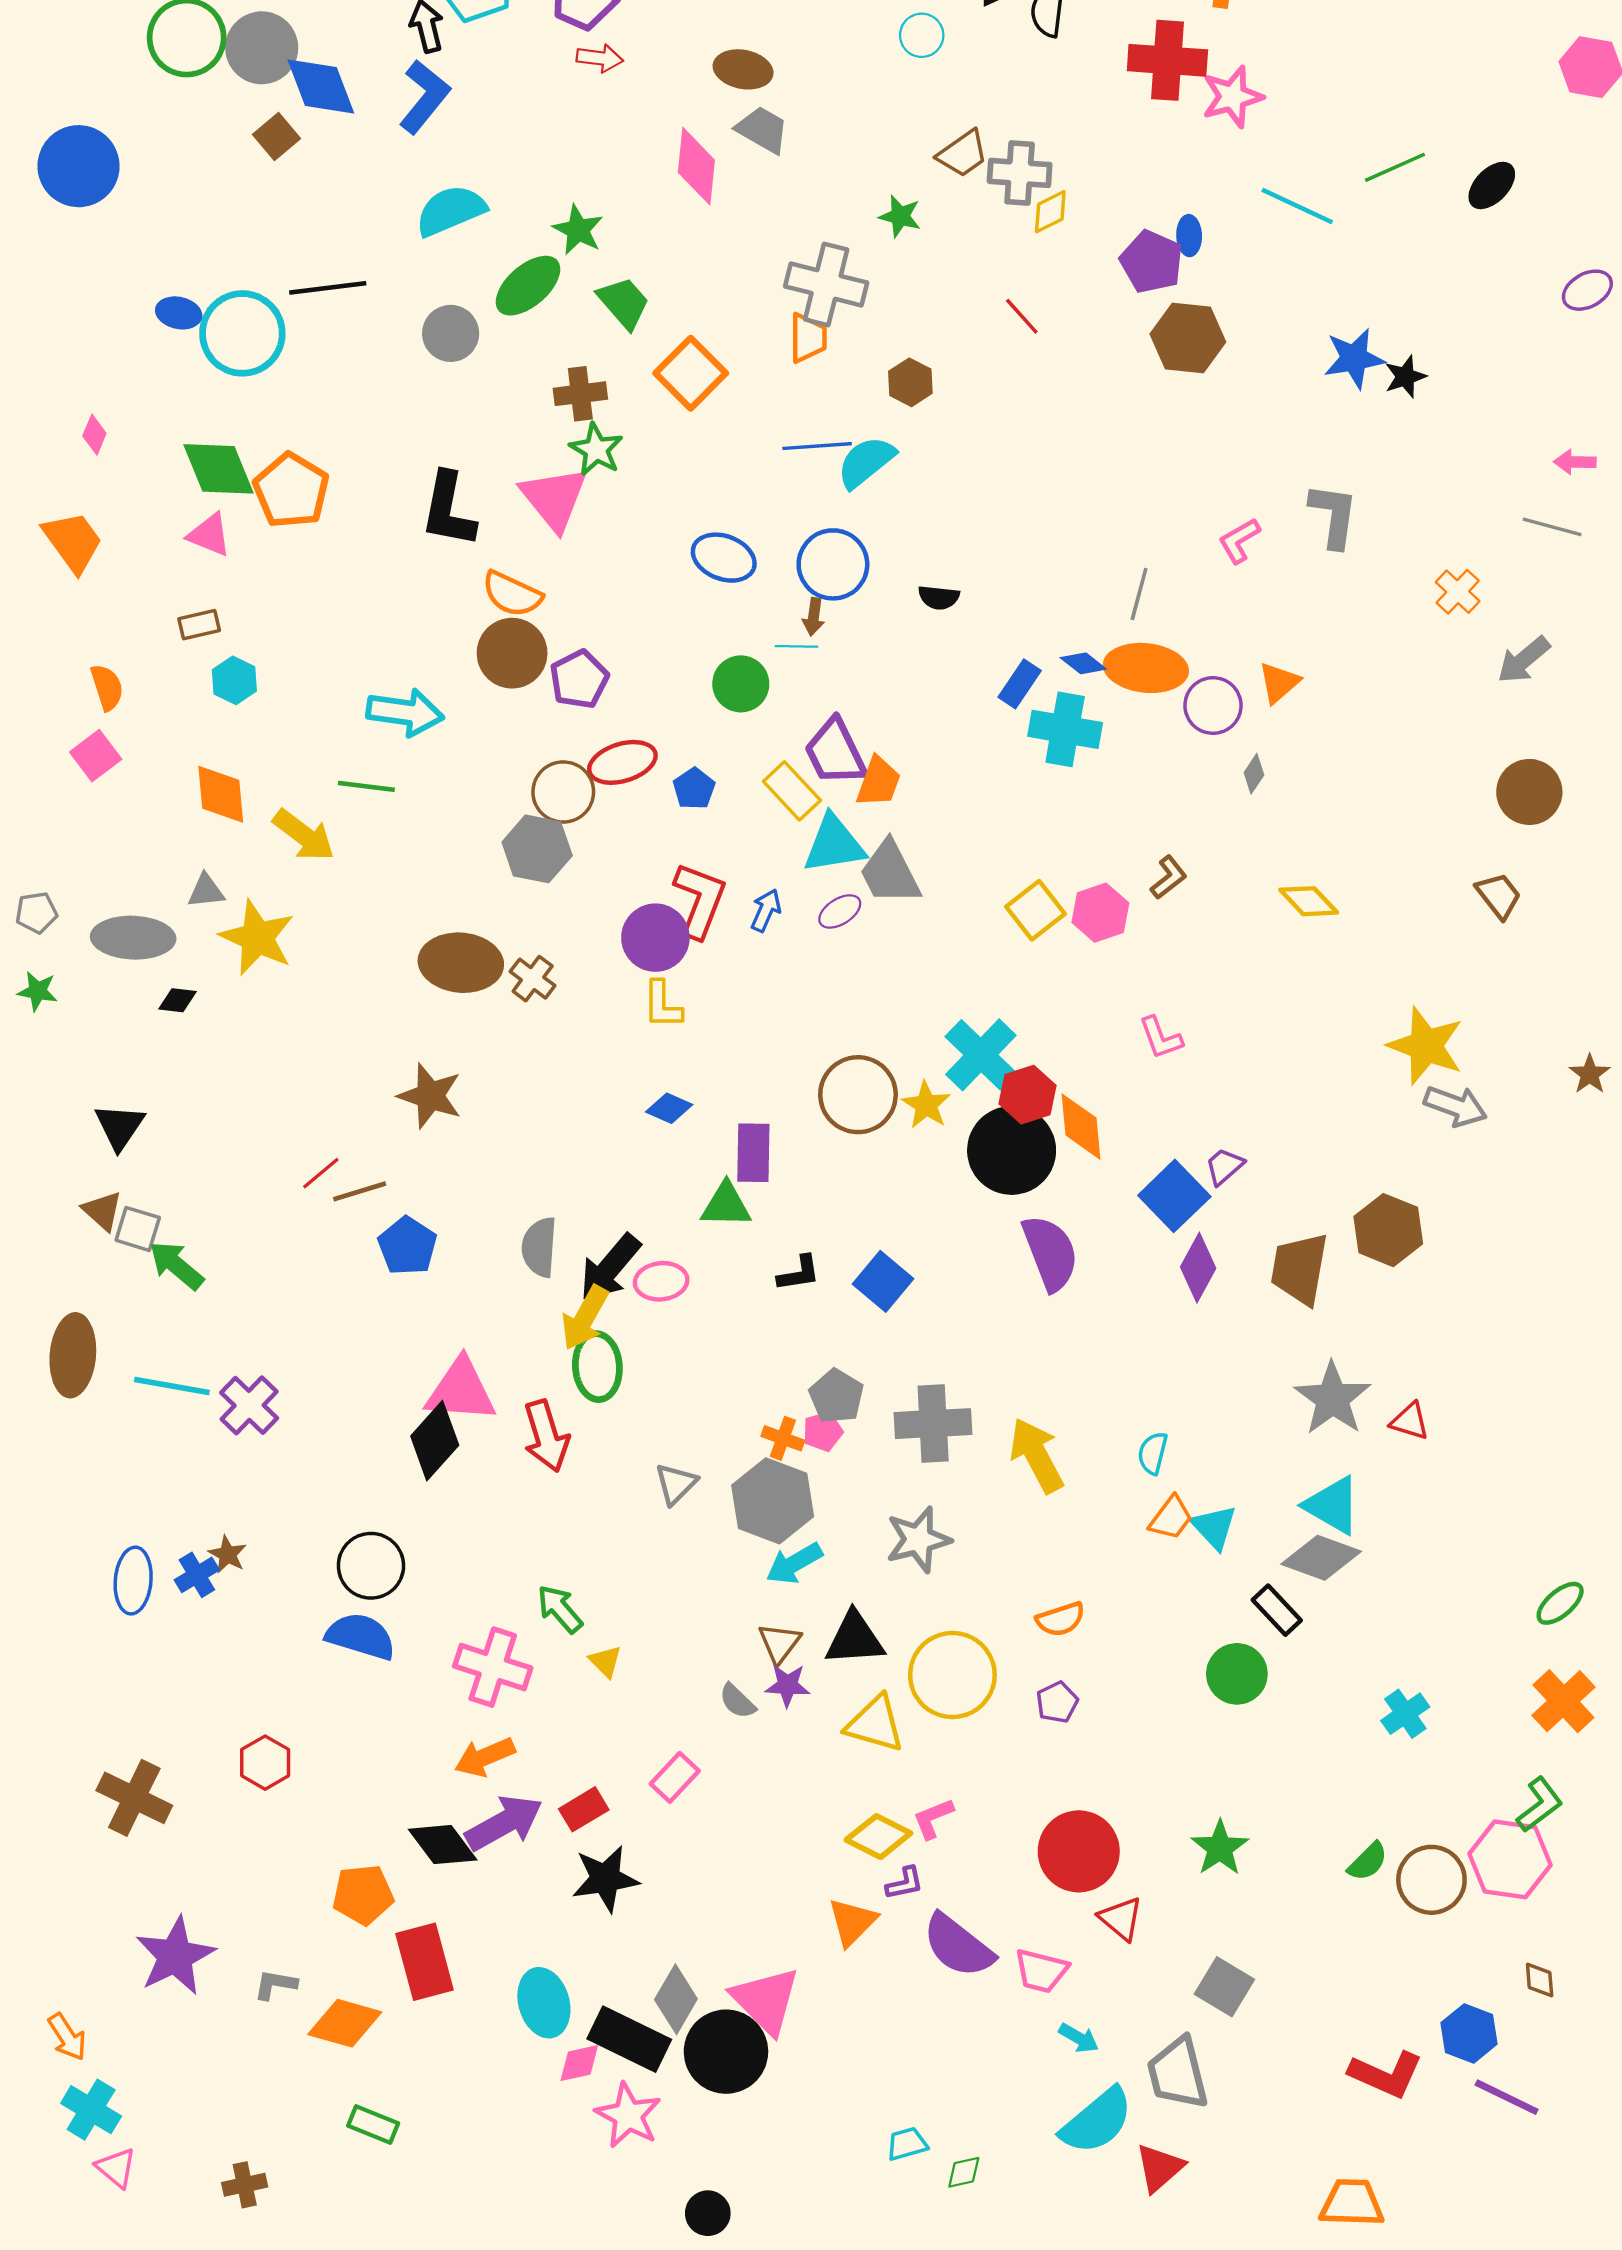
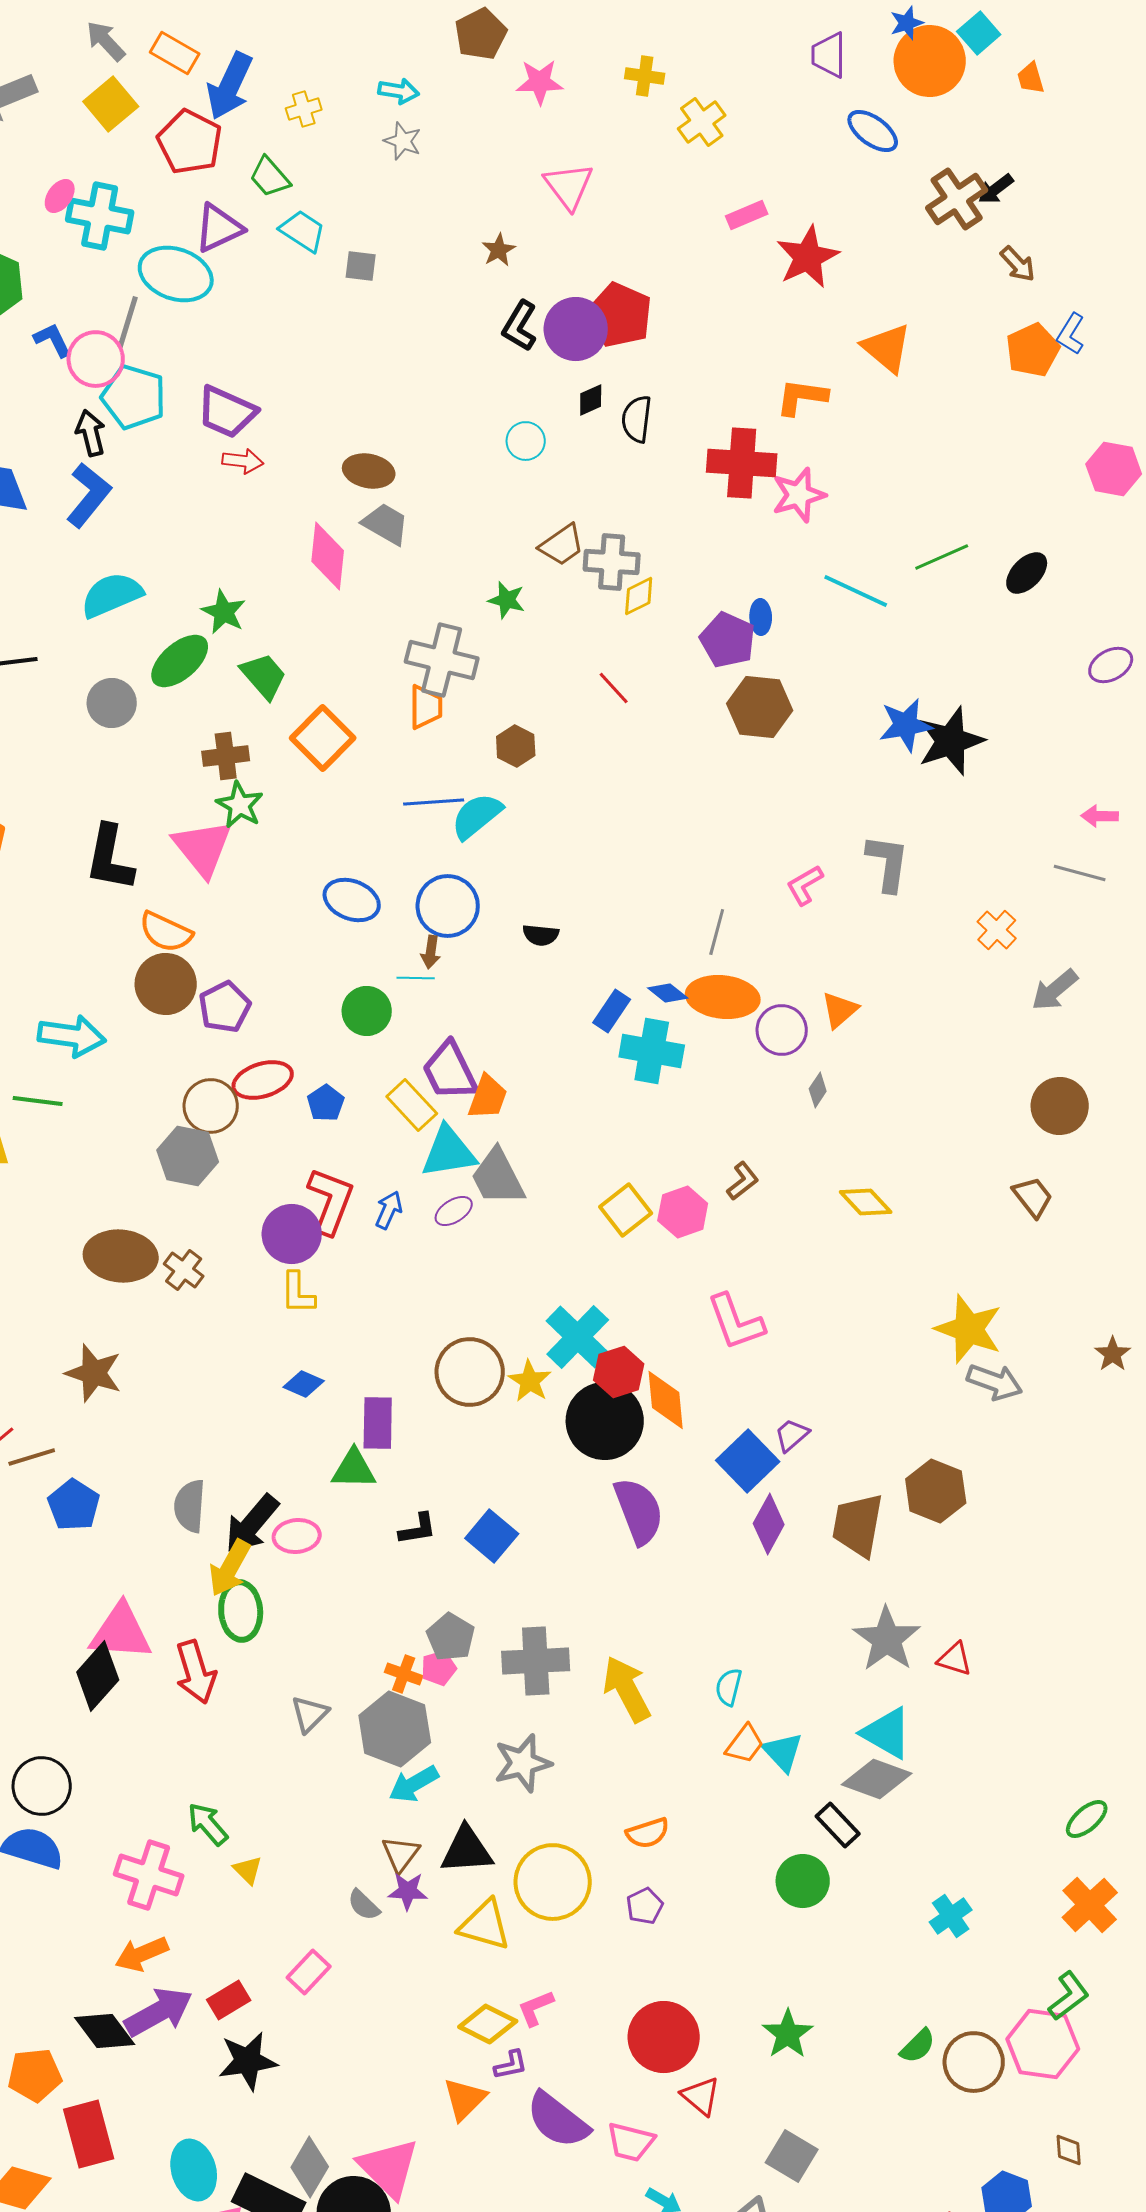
black star: (1405, 377) -> (951, 741), size x1.8
pink L-shape: (1161, 1038) -> (736, 1322), size x1.5

